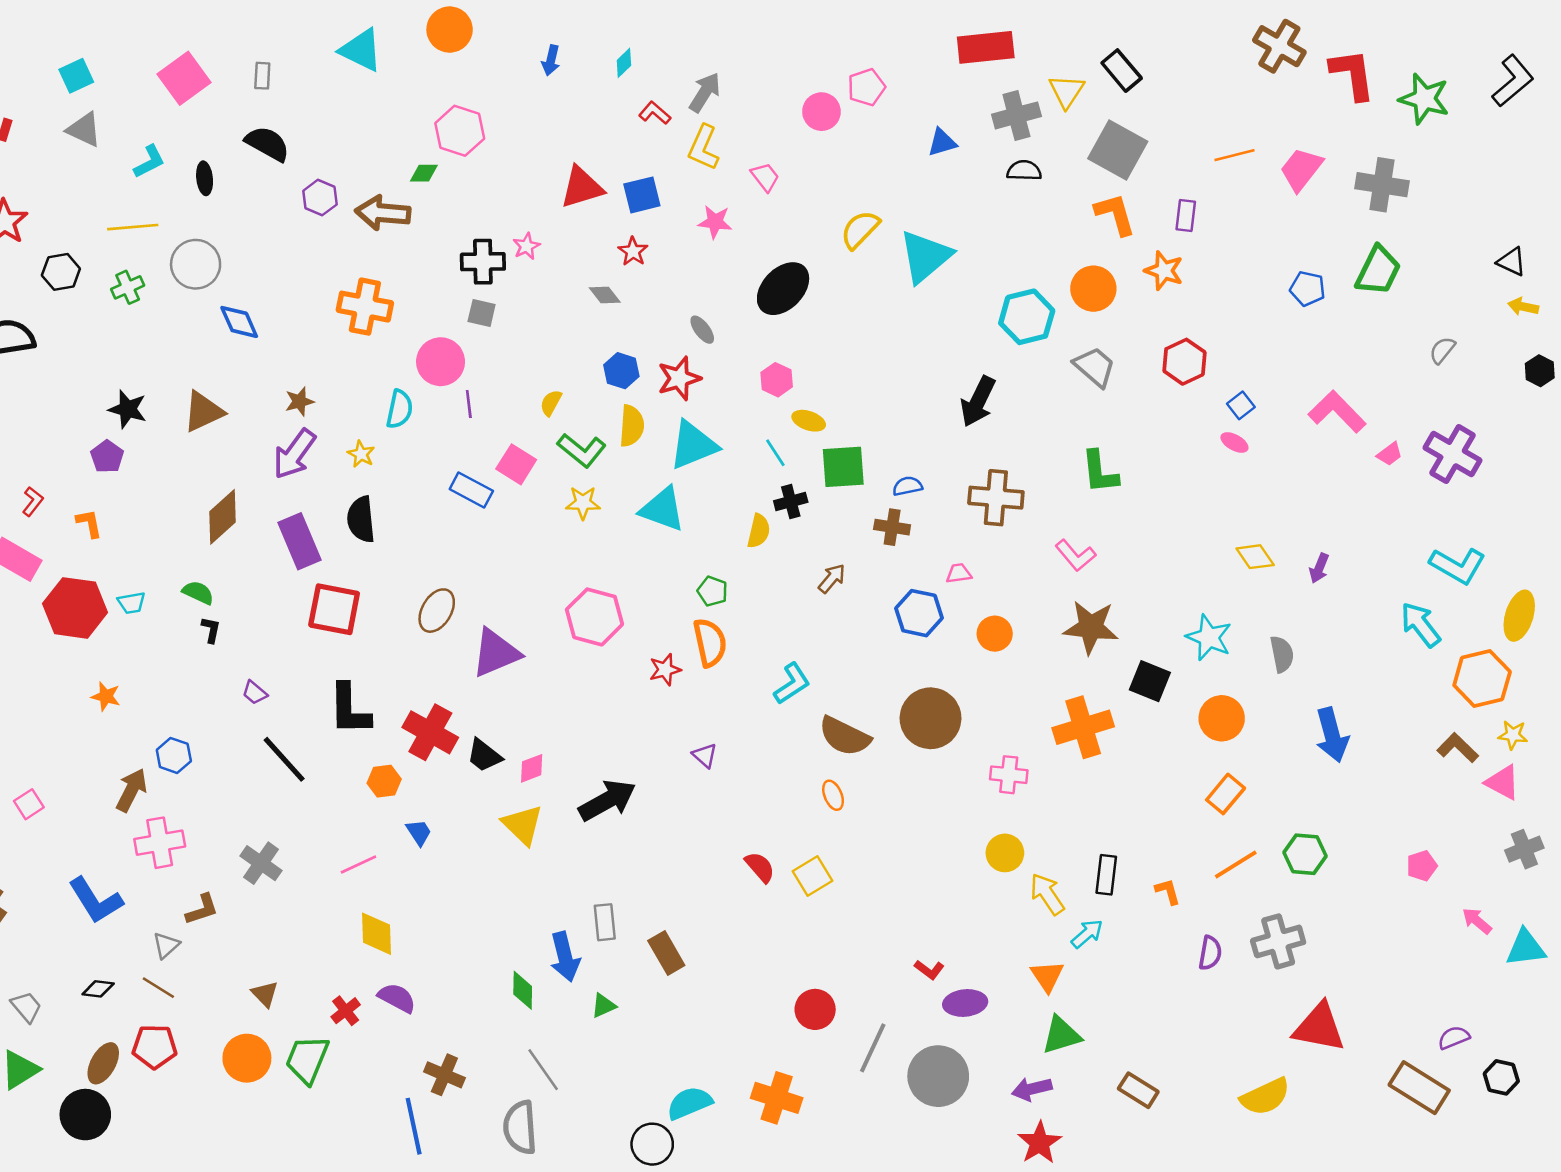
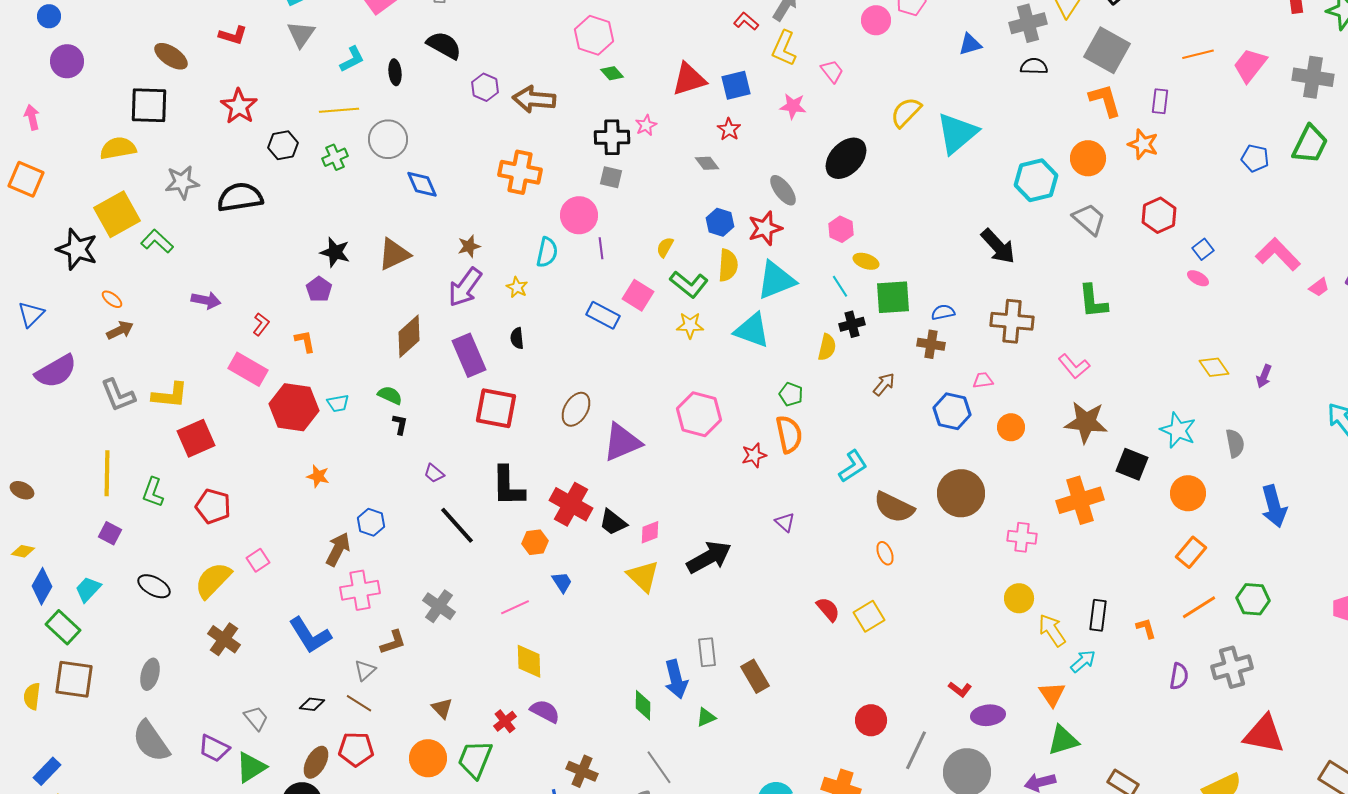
gray triangle: (84, 130) -> (301, 34), turned 40
green diamond: (424, 173) -> (612, 73), moved, turned 50
gray ellipse: (702, 330) -> (783, 190), size x1.4
black arrow: (978, 401) -> (998, 246), turned -69
black semicircle: (361, 519) -> (517, 338), size x0.6

